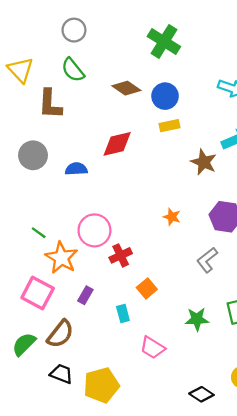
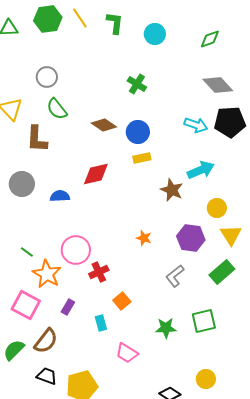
gray circle: (74, 30) -> (47, 77), moved
green cross: (164, 41) -> (137, 84), size x0.7

